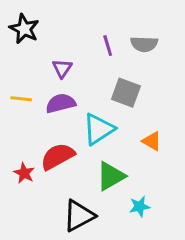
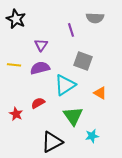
gray semicircle: (144, 44) -> (95, 18), moved
red semicircle: (58, 156) -> (38, 103), size x0.6
green triangle: (111, 176) -> (73, 116), turned -35

